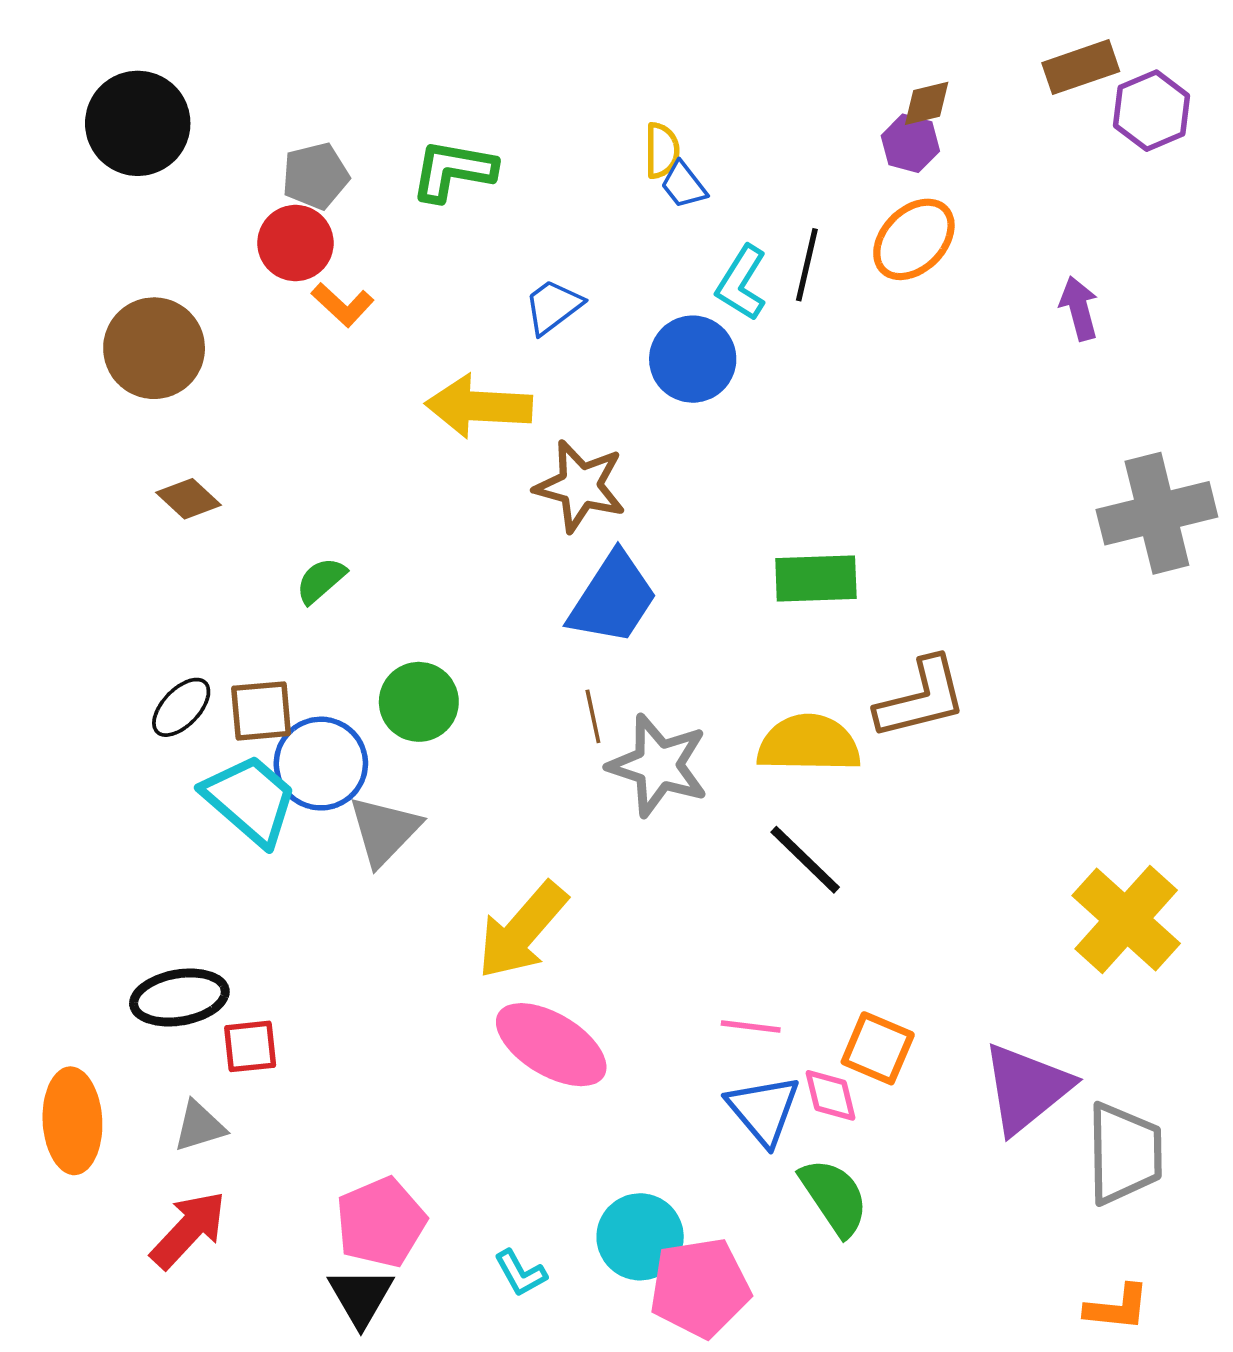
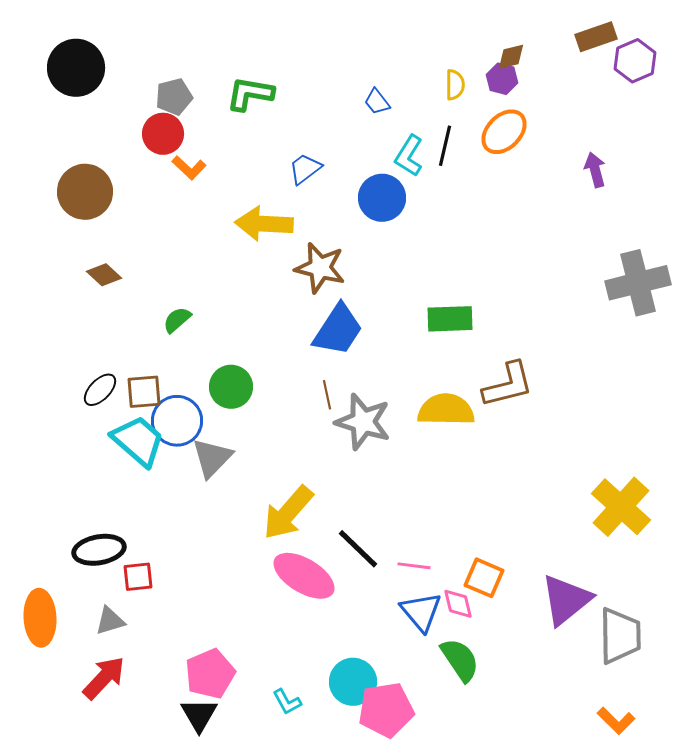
yellow semicircle: (662, 151) -> (455, 85), moved
black line: (805, 860) -> (358, 549), moved
orange L-shape: (1117, 1308) -> (616, 721), turned 39

